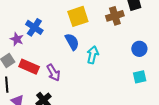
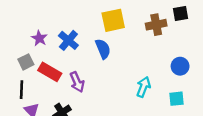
blue cross: (34, 27) -> (68, 40), moved
cyan arrow: (93, 55) -> (143, 87), moved

